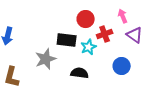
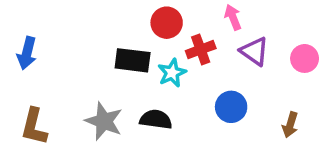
gray star: (46, 59) -> (104, 121), moved, turned -30

